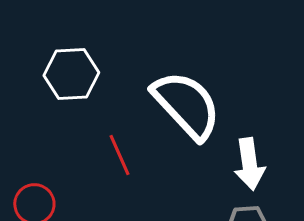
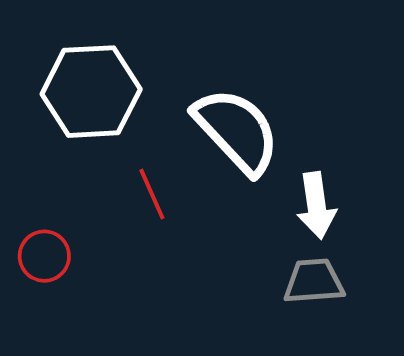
white hexagon: (71, 74) -> (91, 92), size x1.4

